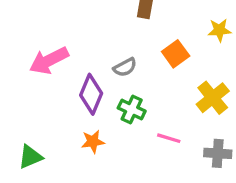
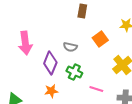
pink arrow: (49, 61) -> (25, 43), turned -70
gray semicircle: (125, 67) -> (70, 47), turned 40

